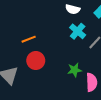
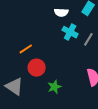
green star: (75, 70) -> (54, 87), moved

